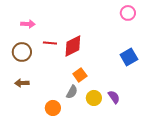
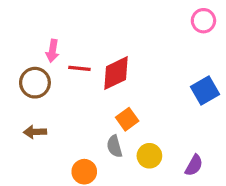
pink arrow: (28, 24) -> (52, 51), moved, turned 96
gray semicircle: (72, 92) -> (114, 146), turned 136
purple semicircle: (114, 97) -> (194, 165), moved, turned 64

